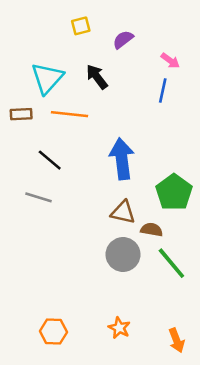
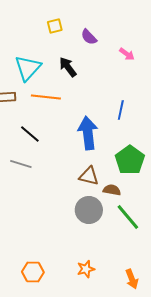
purple semicircle: (123, 40) -> (89, 37), turned -96
blue line: (163, 90) -> (121, 110), moved
orange star: (119, 328) -> (86, 269), turned 30

